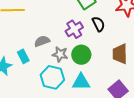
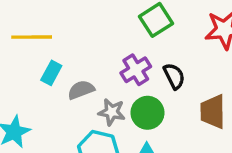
black semicircle: (98, 24) -> (174, 76), moved
cyan rectangle: (23, 56) -> (51, 73), moved, turned 56

